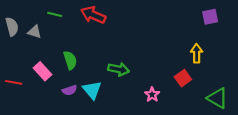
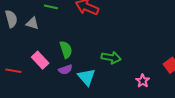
purple semicircle: (70, 90) -> (65, 70), moved

